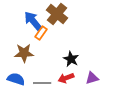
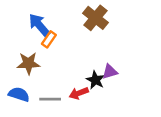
brown cross: (57, 14) -> (95, 18), moved
black star: (71, 59) -> (95, 80), moved
purple triangle: (92, 78) -> (110, 72), moved

